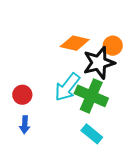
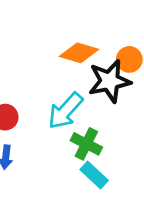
green cross: (91, 96) -> (86, 144), moved, size x0.7

